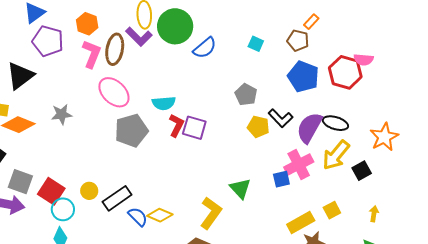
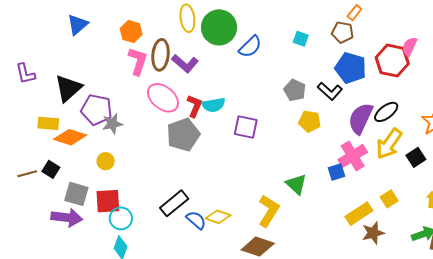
purple L-shape: (139, 37) -> (185, 63), moved
purple pentagon: (48, 41) -> (97, 110), moved
pink semicircle: (364, 60) -> (409, 47), turned 114
black L-shape: (281, 118) -> (330, 91), moved
black ellipse: (335, 123) -> (386, 112), turned -50
red L-shape: (176, 125) -> (195, 106), moved
red square: (51, 191) -> (108, 201), turned -32
yellow circle: (89, 191) -> (106, 161), moved

